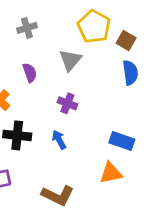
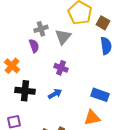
gray cross: (27, 28) -> (41, 29), moved
blue arrow: (59, 140) -> (55, 94), turned 88

